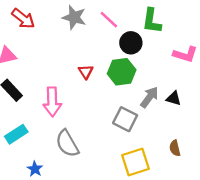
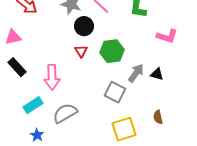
black circle: (131, 43) -> (84, 26), moved
cyan rectangle: (16, 134) -> (33, 105), moved
gray semicircle: (67, 143) -> (65, 113), turned 90

